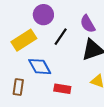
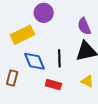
black line: (61, 37) -> (59, 58), moved, turned -42

